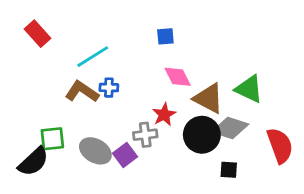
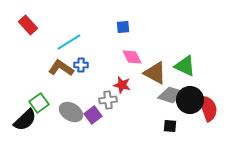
red star: (164, 115) -> (122, 85), turned -30
black circle: (202, 135) -> (190, 100), moved
green square: (52, 139) -> (39, 103), turned -30

